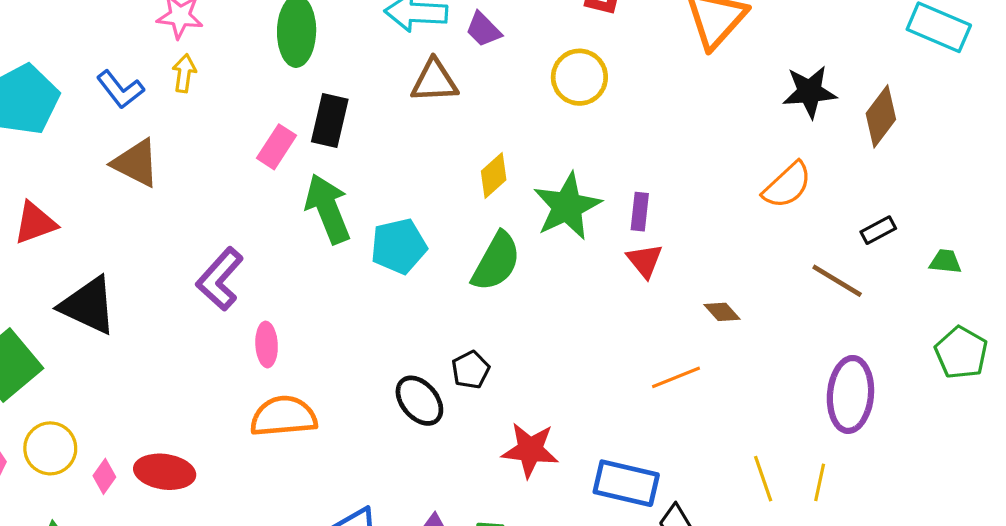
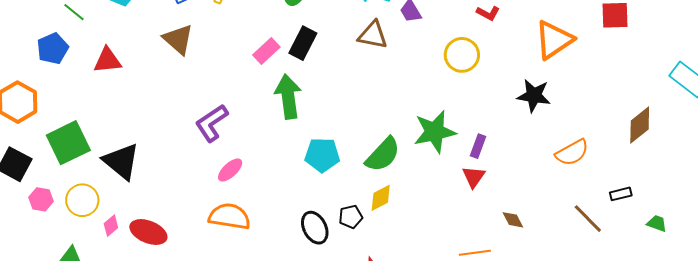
black star: (810, 92) -> (534, 96), moved
yellow diamond: (494, 176) -> (381, 198), moved
cyan pentagon: (399, 246) -> (322, 155), moved
black triangle: (88, 305) -> (121, 161), moved
pink ellipse: (267, 345) -> (230, 170), turned 36

